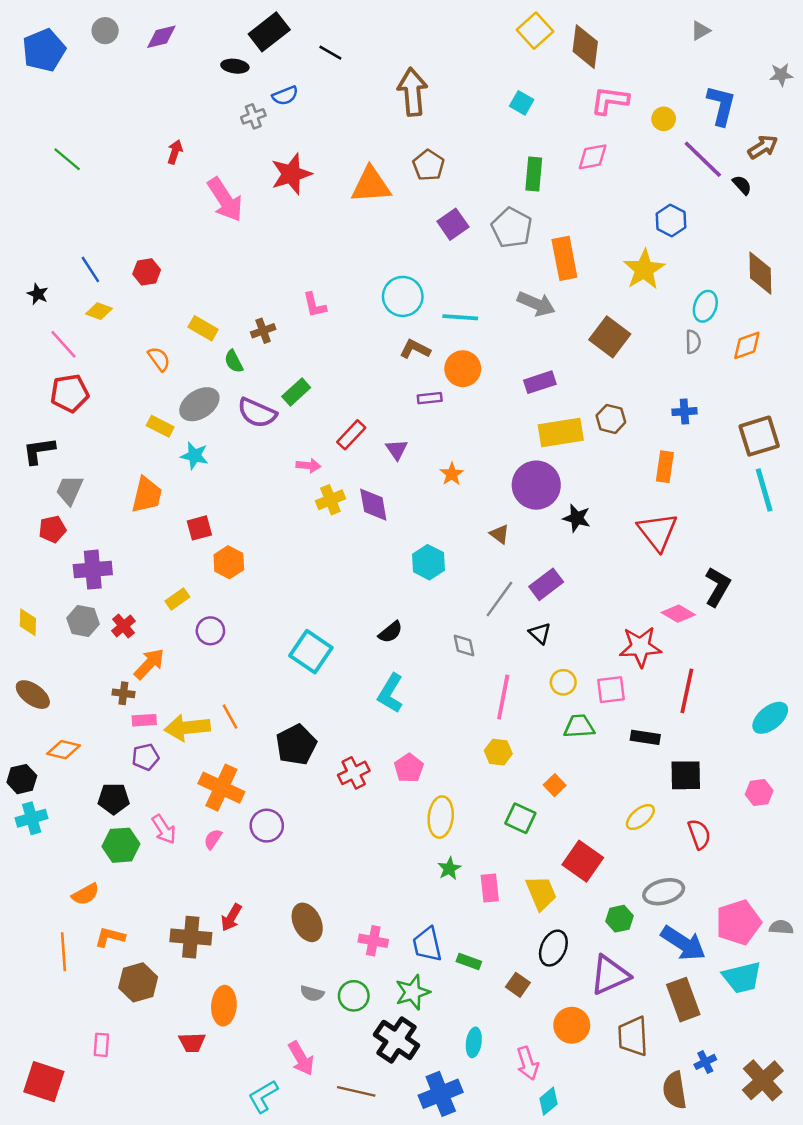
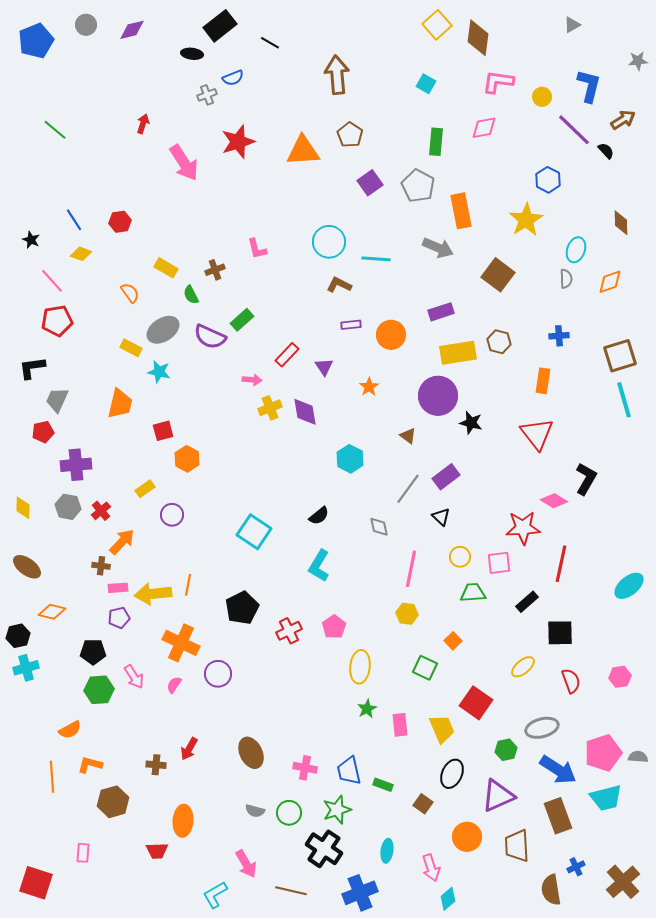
brown diamond: (760, 273) -> (621, 223), size x0.7
orange circle: (463, 369) -> (391, 335), moved
orange line: (230, 717) -> (188, 585), turned 40
black rectangle: (645, 737) -> (527, 602), turned -50
pink hexagon: (759, 793) -> (620, 677), moved
brown cross: (191, 937) -> (156, 765), size x0.6

